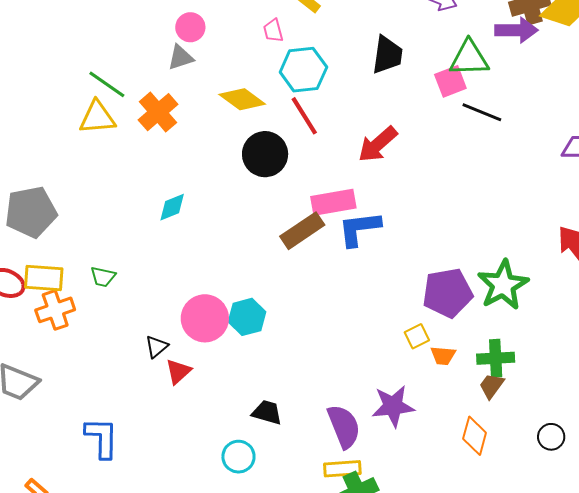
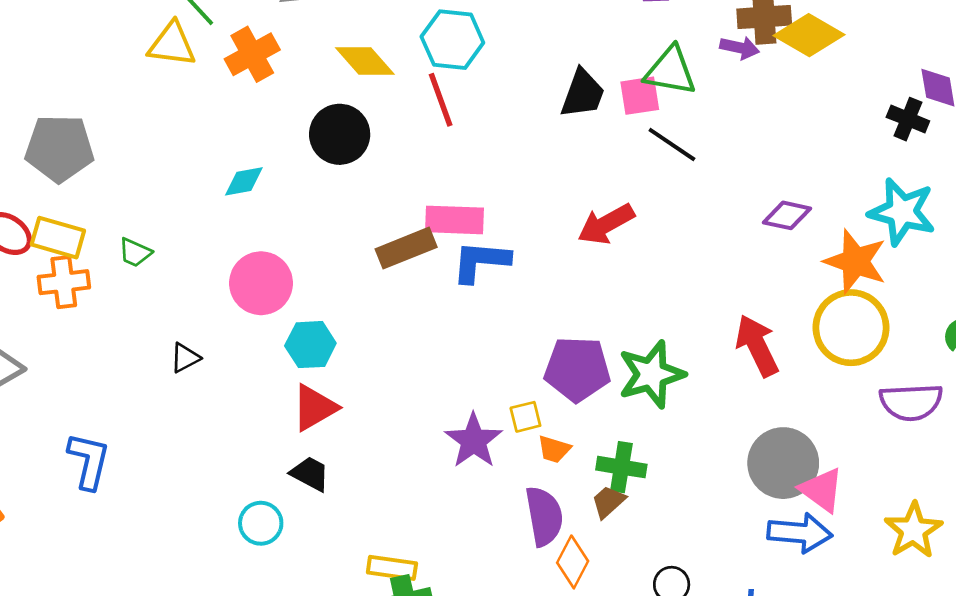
purple arrow: (516, 30) -> (740, 48), size x0.7
black trapezoid: (387, 55) -> (583, 94), moved
red arrow: (378, 144) -> (606, 224), moved
black circle: (265, 154) -> (340, 134), moved
pink circle: (205, 318) -> (261, 283), moved
red triangle: (178, 371) -> (314, 408), moved, size x1.4
purple star: (393, 406) -> (474, 441), moved, turned 30
purple semicircle: (344, 426) -> (544, 516), moved

